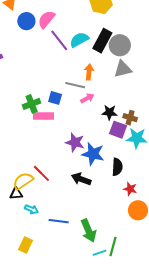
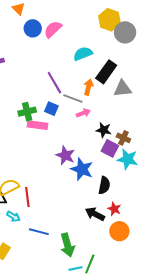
purple line: (59, 40) -> (54, 83), moved
black rectangle: (102, 41) -> (106, 72), moved
gray circle: (120, 45) -> (125, 32), moved
red line: (41, 173) -> (27, 197), moved, turned 30
black arrow: (81, 179) -> (95, 214), moved

